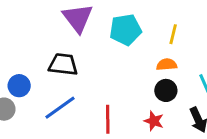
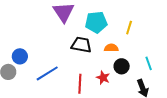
black trapezoid: (63, 64) -> (81, 45), moved
orange semicircle: (167, 65) -> (111, 48), moved
red star: (154, 121) -> (103, 78), moved

